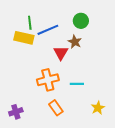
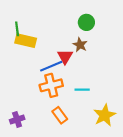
green line: (30, 23) -> (17, 29), moved
blue line: (48, 30) -> (51, 66), moved
yellow star: (98, 108) -> (105, 115), size x1.5

